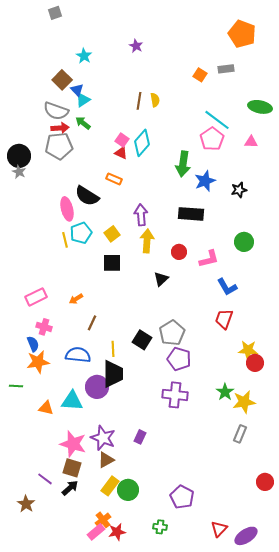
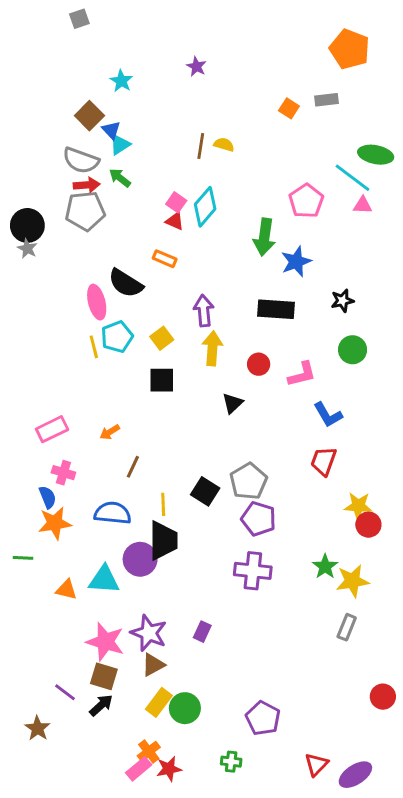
yellow semicircle: (155, 100) -> (224, 145), turned -64
cyan line: (217, 120) -> (353, 178), moved
black star: (239, 190) -> (342, 301), moved

